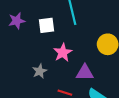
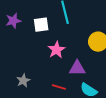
gray star: (40, 71) -> (23, 81), moved

